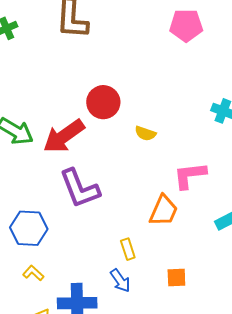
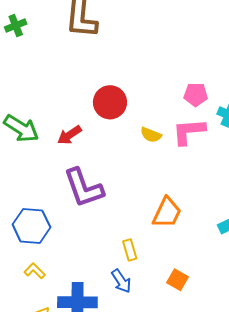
pink pentagon: (186, 25) -> (196, 95), moved, size x0.7
red arrow: (64, 136) -> (69, 135), size x0.6
pink L-shape: (190, 175) -> (189, 132), moved
orange square: (176, 277) -> (177, 280), turned 30

